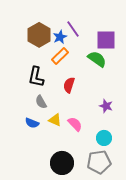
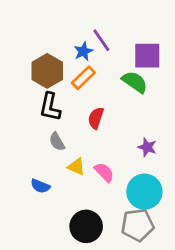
brown hexagon: (39, 35) -> (47, 71), moved
blue semicircle: (32, 123) -> (40, 186), moved
cyan circle: (104, 138) -> (144, 192), size x1.6

